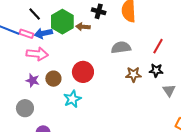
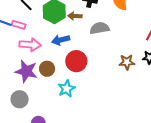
blue arrow: (43, 33) -> (61, 40), moved
gray semicircle: (121, 47) -> (100, 28), moved
purple star: (33, 80) -> (26, 71), size x1.6

